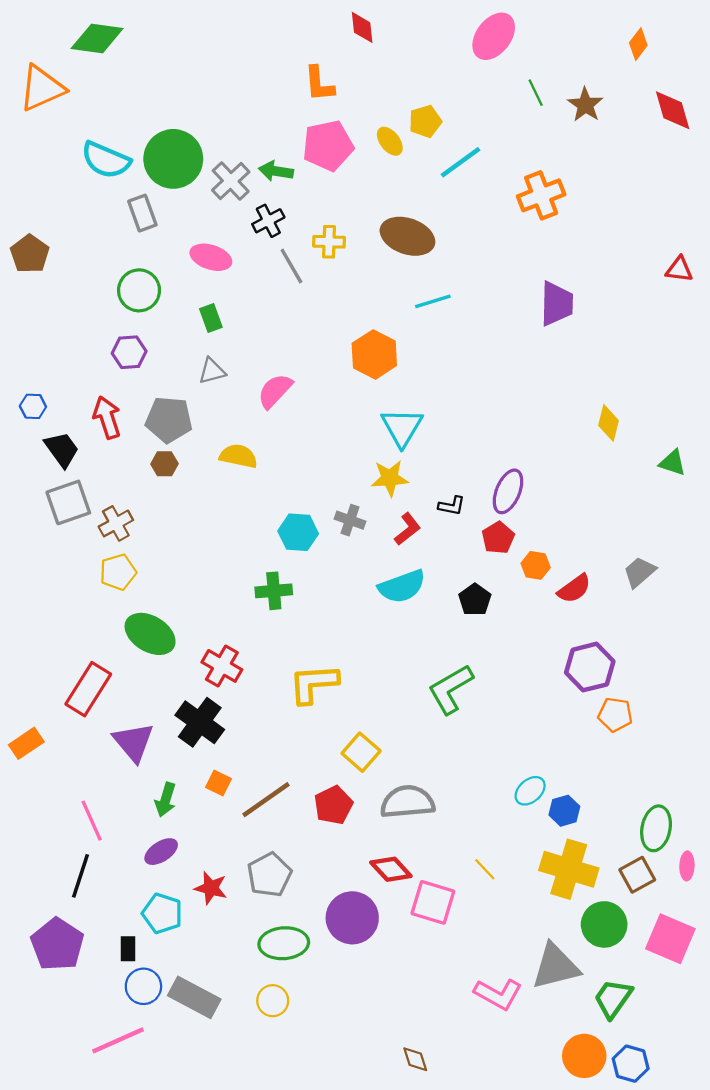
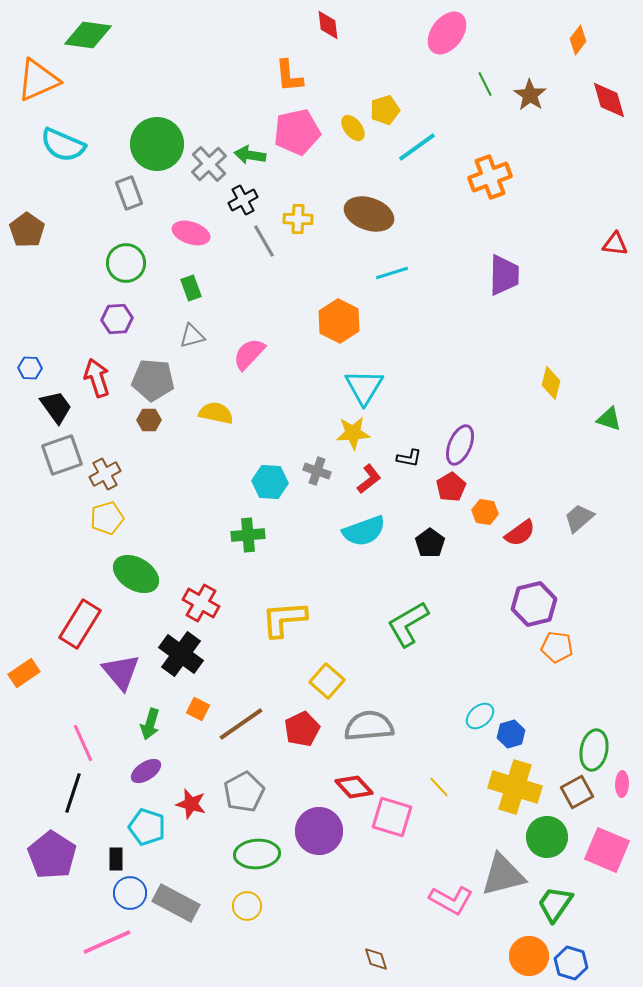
cyan semicircle: (106, 160) -> (63, 145), moved

